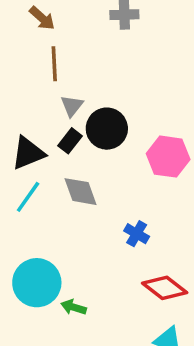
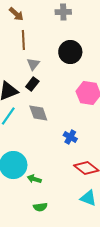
black circle: (107, 129) -> (70, 52), moved

